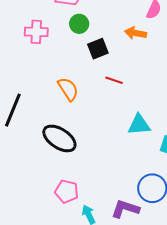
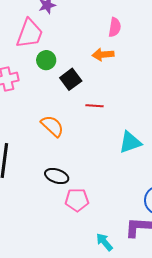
black ellipse: (59, 138) -> (57, 176), size x0.7
pink pentagon: (67, 191) -> (77, 200), moved

